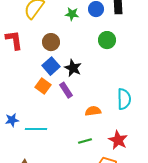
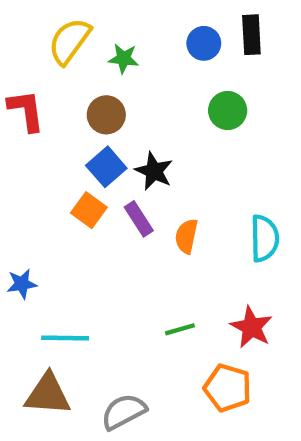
green star: (72, 14) -> (124, 58), moved
orange semicircle: (93, 111) -> (186, 236), moved, turned -70
cyan line: (36, 129) -> (65, 338), moved

